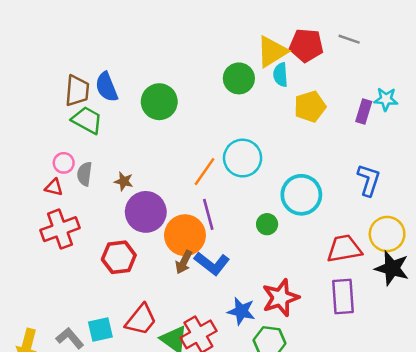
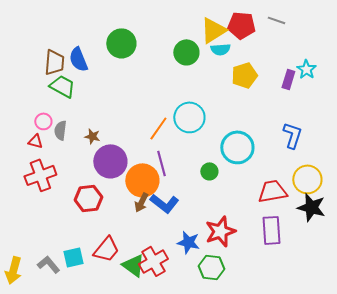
cyan semicircle: (281, 75) -> (220, 49), turned -90
cyan star: (386, 99) -> (306, 69), turned 30
green circle: (159, 102) -> (121, 43), moved

